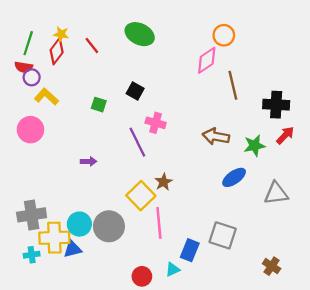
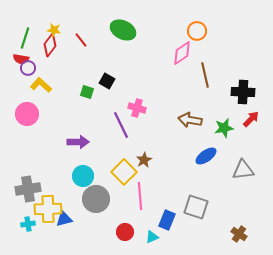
black square: (135, 91) -> (107, 81), moved
purple arrow: (88, 161) -> (78, 142), size x1.5
cyan circle: (79, 224) -> (83, 176), moved
red circle: (142, 276) -> (125, 232), moved

